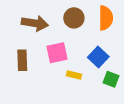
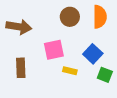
brown arrow: (35, 23) -> (19, 27), moved
brown rectangle: (22, 60) -> (21, 68), moved

